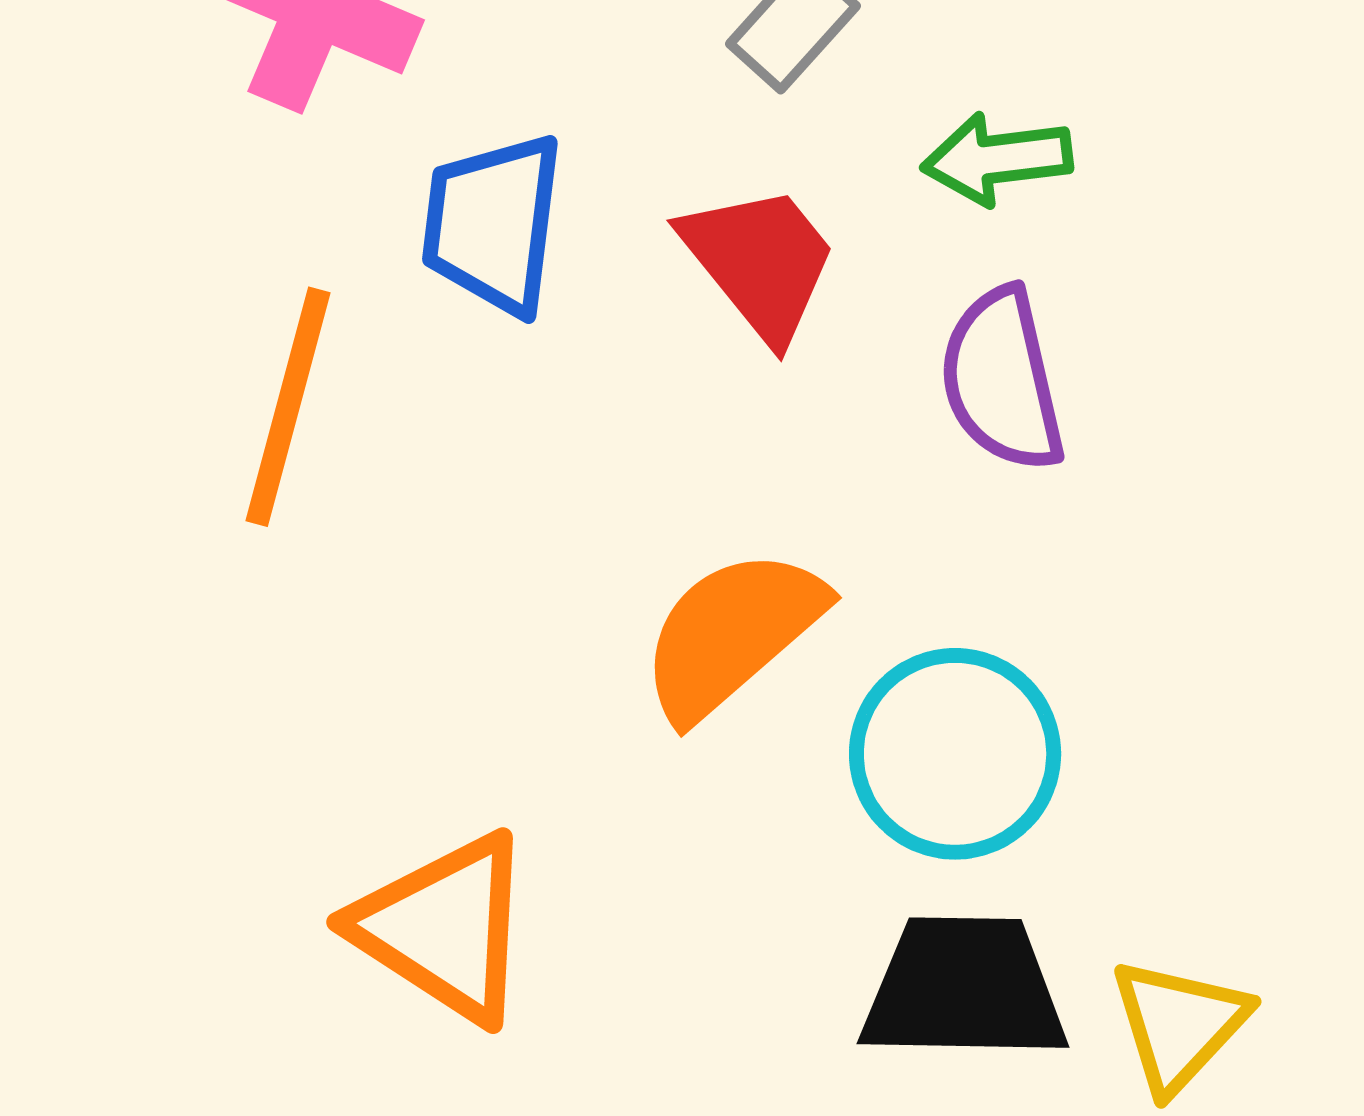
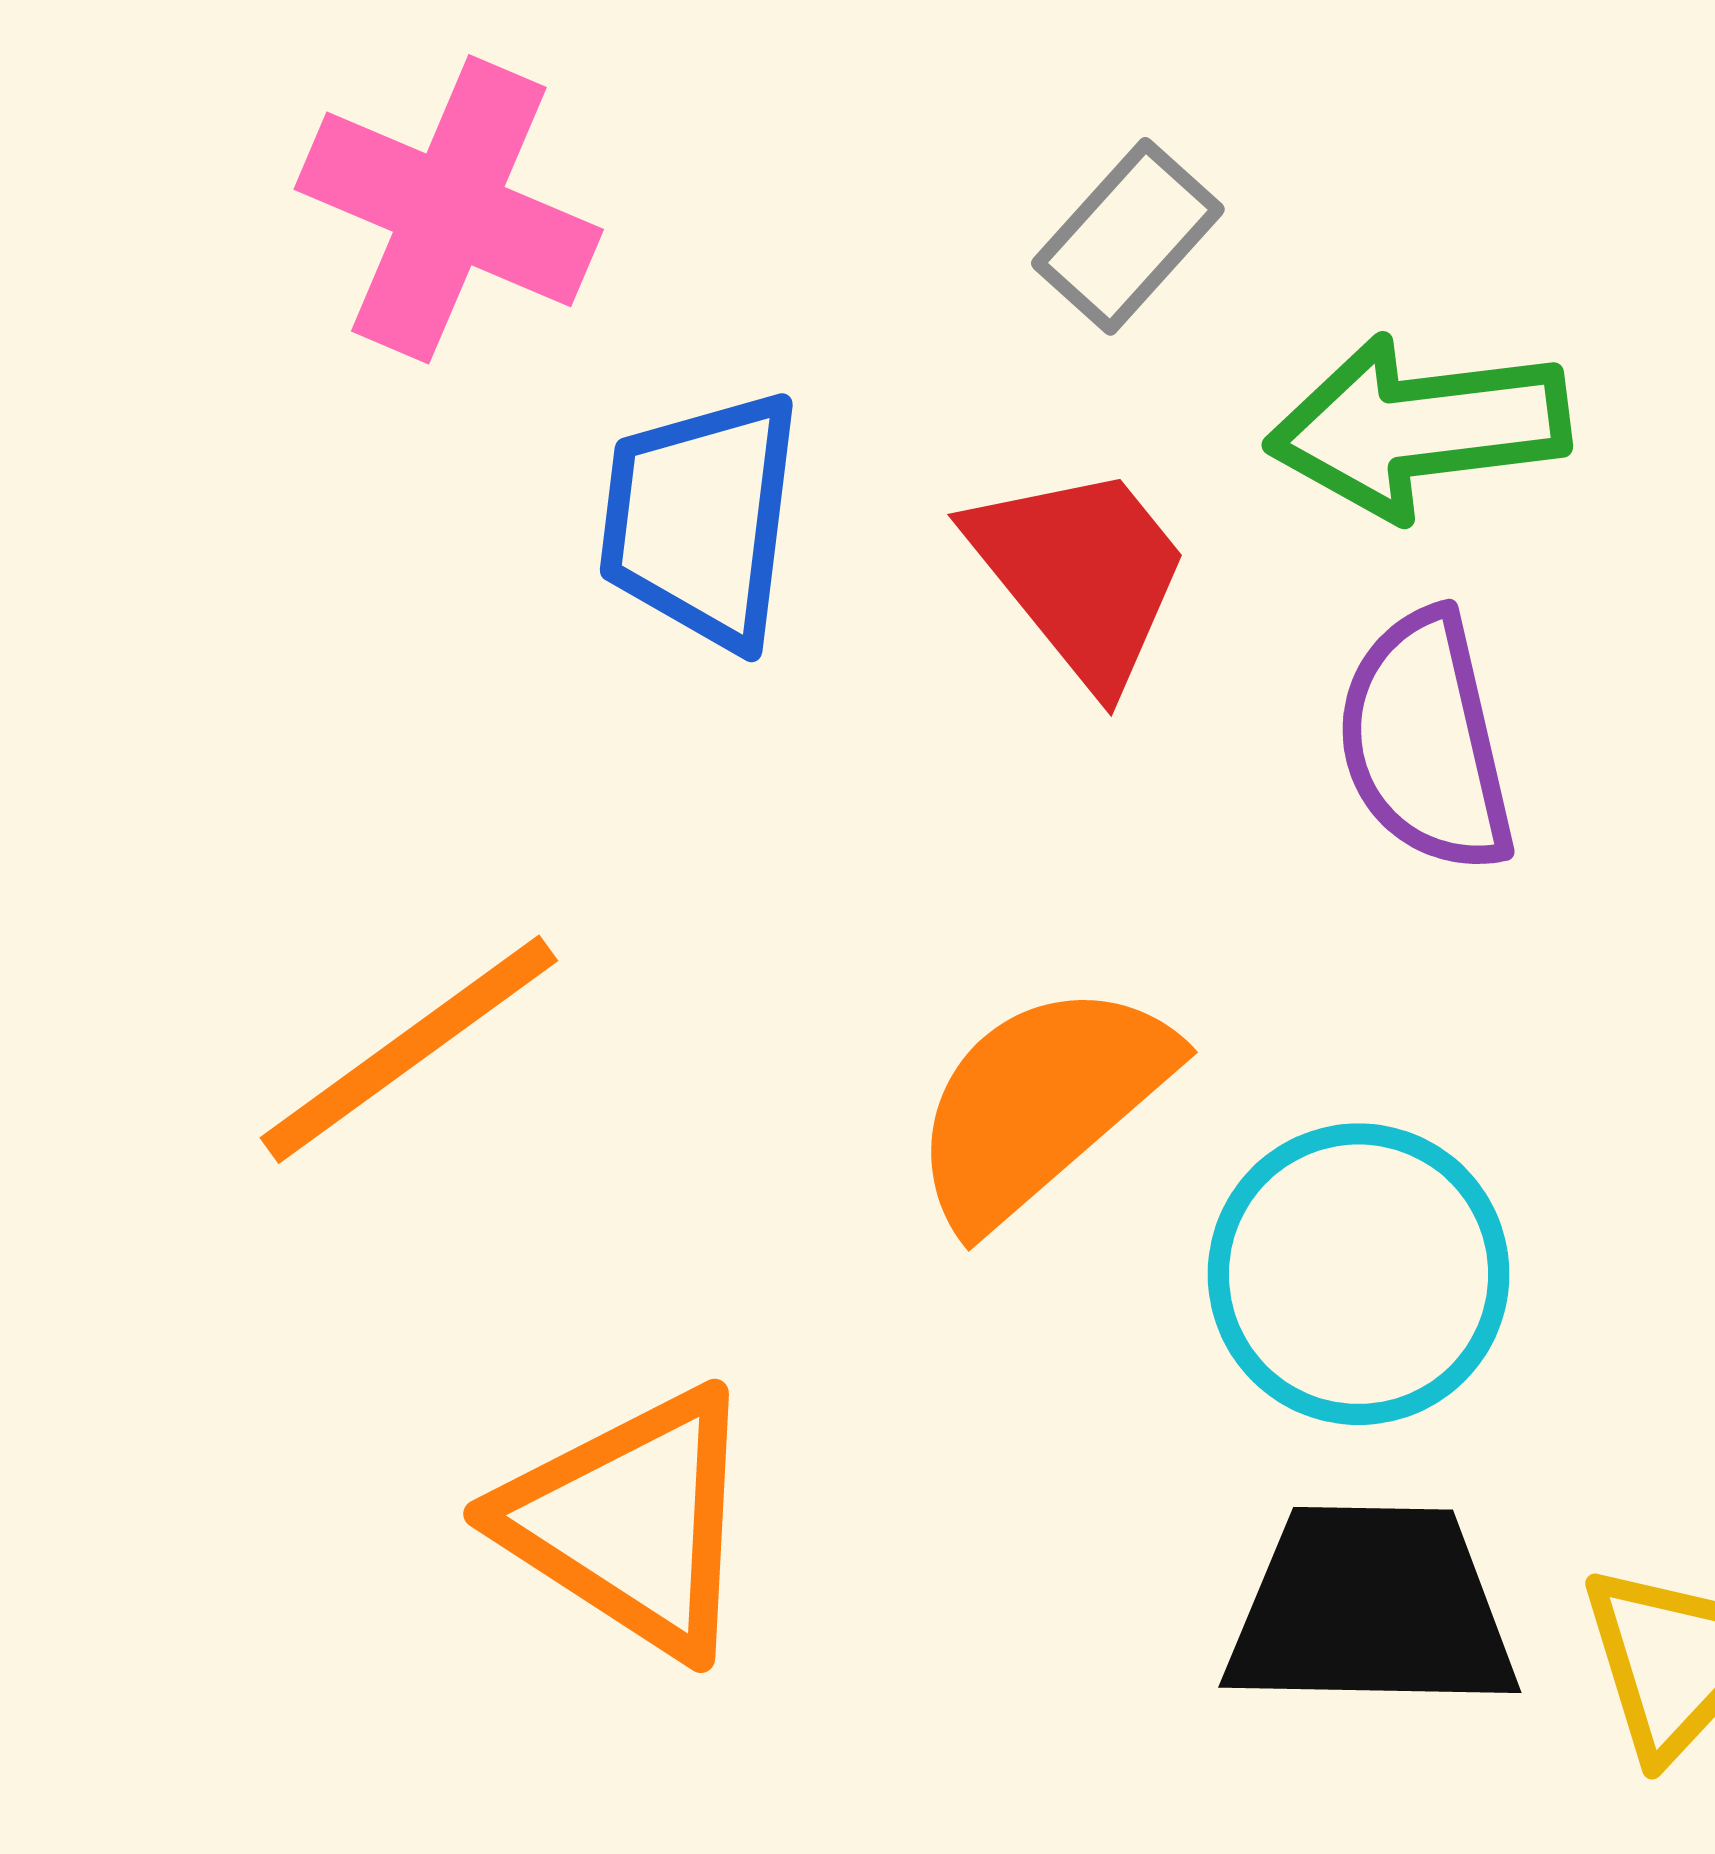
green arrow: (997, 159) -> (1418, 427), size x1.4
orange line: (288, 407) -> (409, 1049), moved, turned 39

